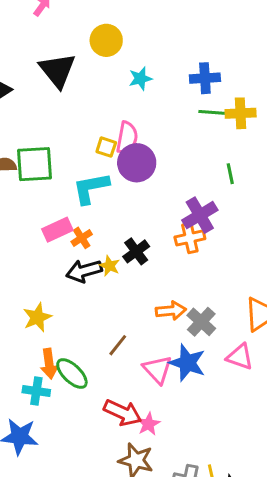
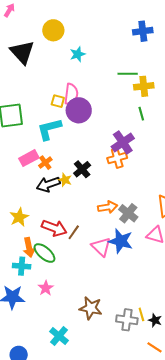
blue cross: (205, 78) -> (143, 31), moved
yellow cross: (241, 113) -> (144, 86), moved
red arrow: (123, 413) -> (54, 228), moved
pink star: (148, 424) -> (46, 288), moved

